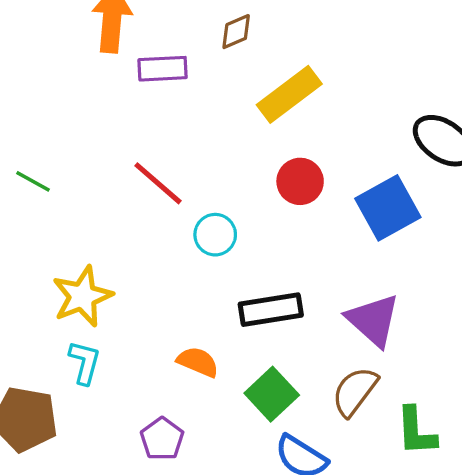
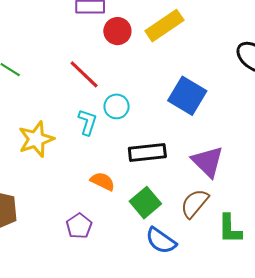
red circle: (300, 181) -> (117, 31), moved
blue square: (388, 208) -> (187, 96), moved, turned -33
cyan L-shape: (85, 362) -> (87, 122), moved

